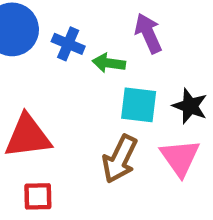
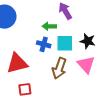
blue cross: (68, 44) -> (44, 44), moved

